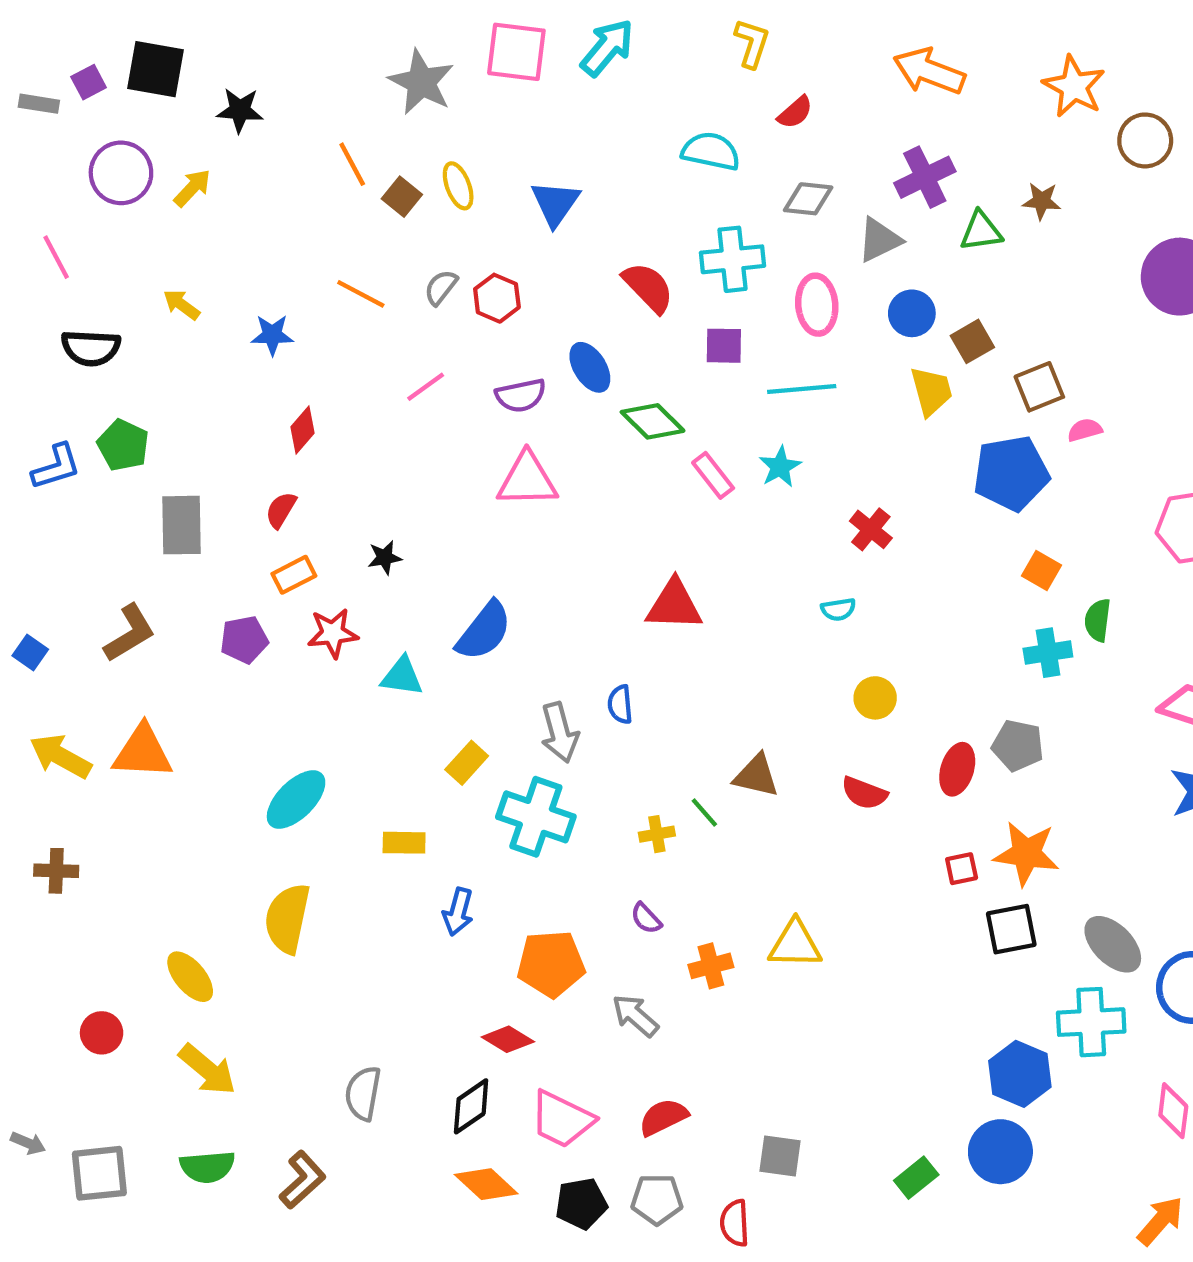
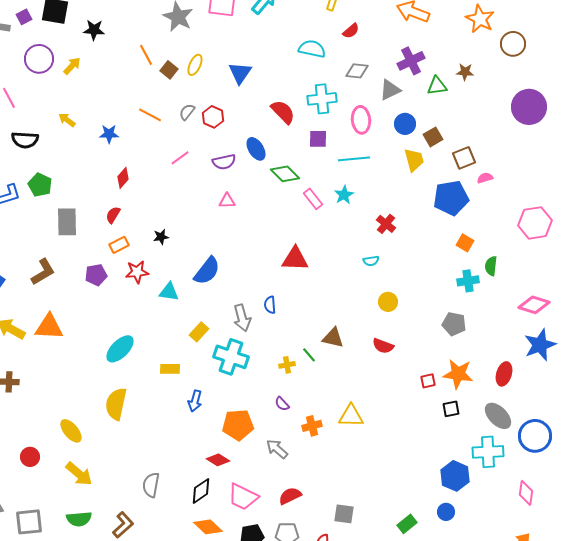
yellow ellipse: (458, 186) -> (195, 65), turned 45
pink triangle: (527, 480) -> (227, 201), size x0.6
red ellipse: (957, 769) -> (504, 374), moved
black square: (1011, 929) -> (451, 409), size x0.7
blue circle: (1000, 1152) -> (446, 512), size x0.6

